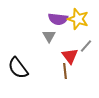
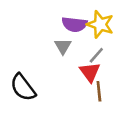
gray line: (86, 46) -> (96, 55), moved
brown line: (65, 71) -> (99, 91), moved

